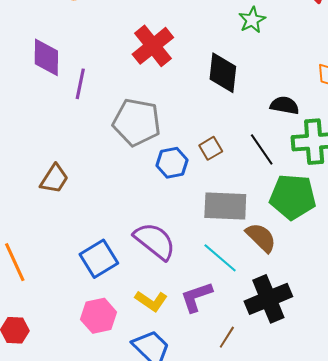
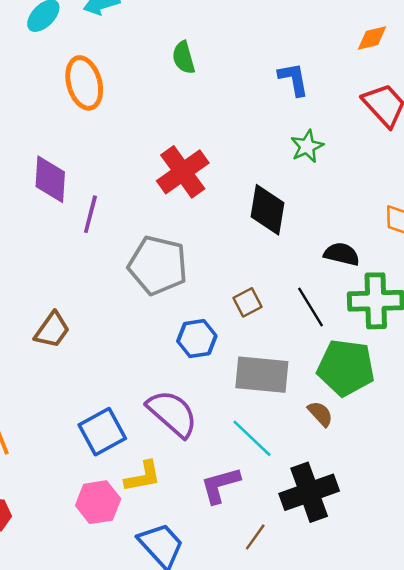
blue hexagon: (172, 163) -> (197, 339), moved
brown semicircle: (261, 238) -> (320, 414), moved, size x0.7
yellow L-shape: (151, 301) -> (143, 477), moved, turned -48

